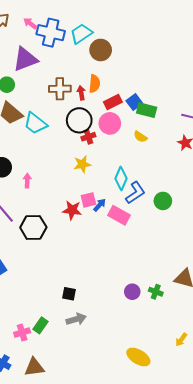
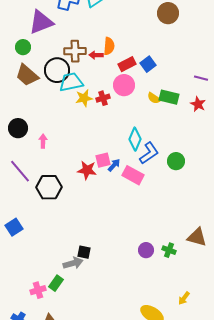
brown circle: (101, 50) -> (168, 13), moved
red arrow: (81, 93) -> (96, 55), turned -80
green rectangle: (147, 110) -> (169, 97), moved
black circle: (79, 120) -> (57, 70), moved
cyan trapezoid: (35, 123) -> (71, 82), moved, turned 130
yellow star: (82, 164) -> (84, 98), moved
gray arrow: (76, 319) -> (73, 263), moved
yellow arrow: (181, 340) -> (184, 298), moved

